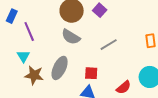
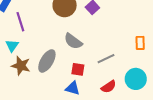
gray semicircle: (71, 37) -> (73, 41), moved
gray line: (109, 45) -> (106, 59), moved

